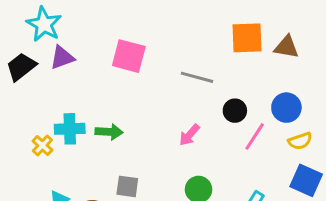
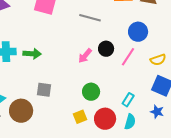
blue circle: (286, 108) -> (138, 32), moved
black circle: (235, 111) -> (106, 49), moved

